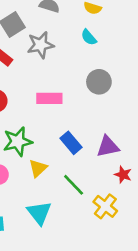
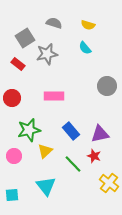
gray circle: (99, 82) -> (107, 86), moved
red star: (123, 175) -> (94, 156), moved
yellow cross: (105, 206) -> (109, 183), moved

